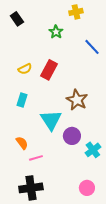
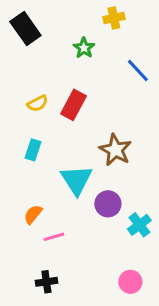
black rectangle: (17, 19) -> (25, 28), size x1.5
orange semicircle: (22, 143) -> (33, 214), turned -104
black cross: (31, 188) -> (46, 282), size x0.6

